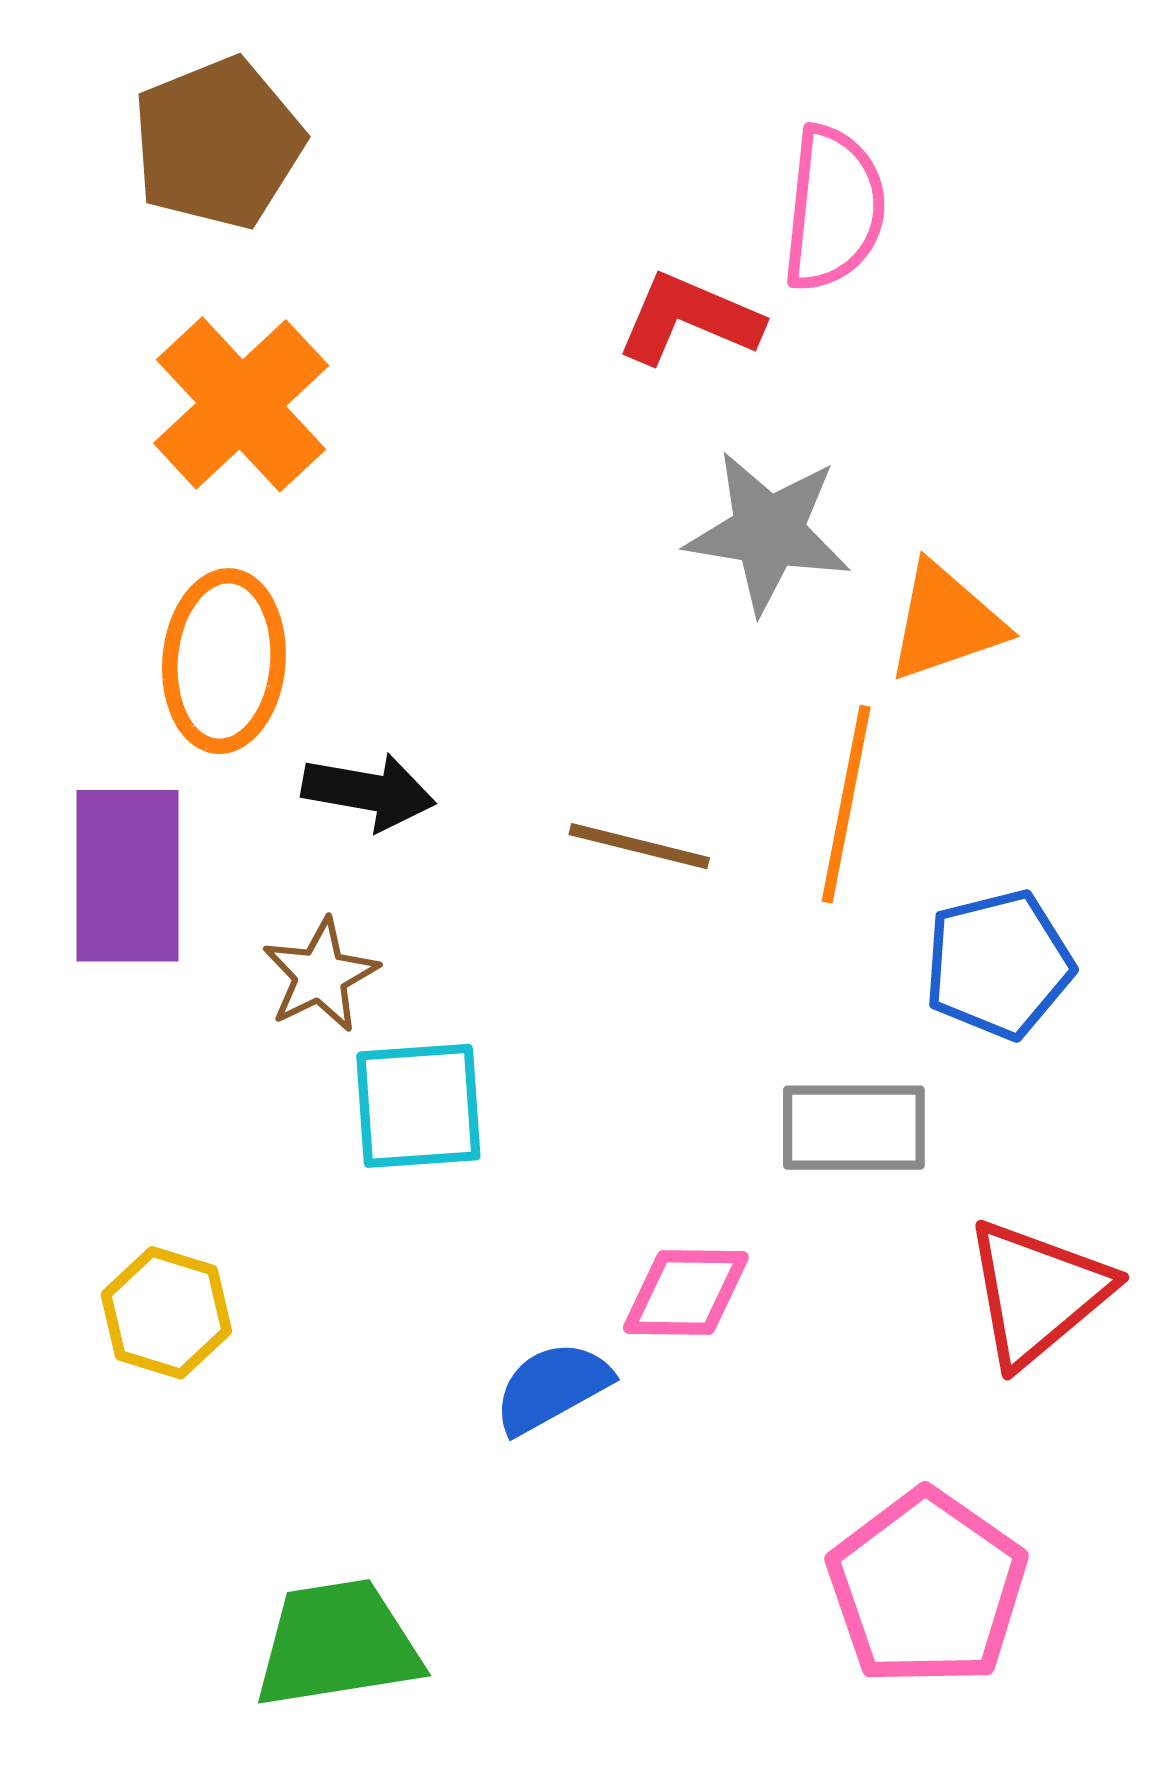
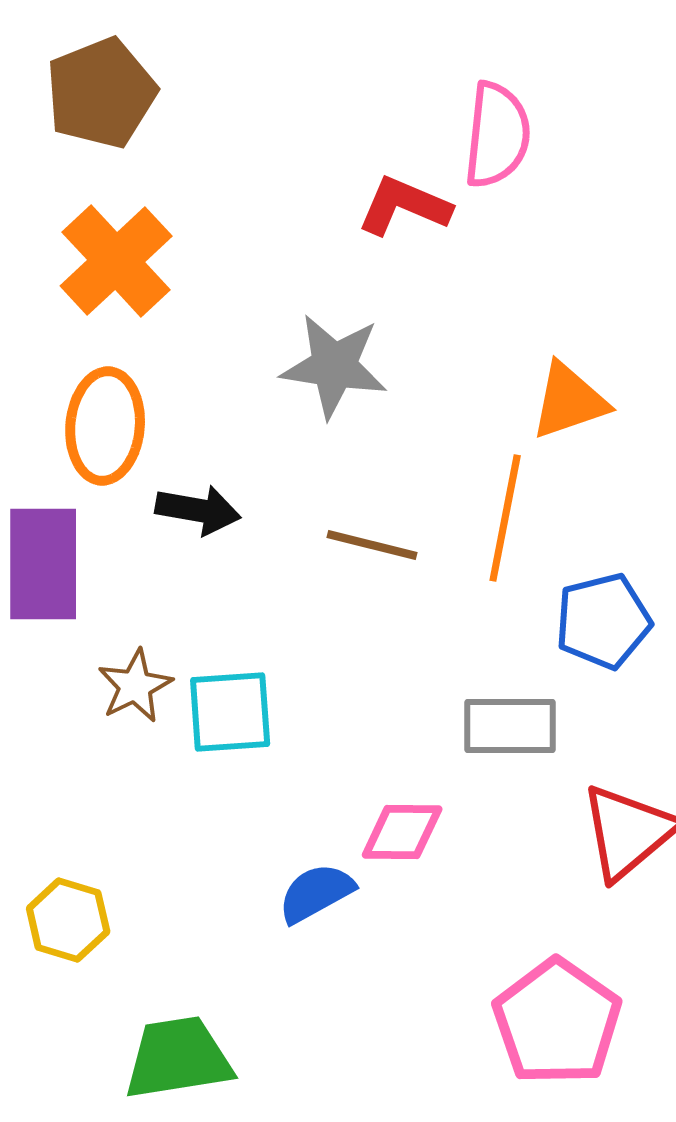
gray star: (768, 532) -> (334, 366), moved
brown star: (320, 975) -> (135, 686), moved
yellow hexagon: (166, 1313) -> (68, 920), moved

